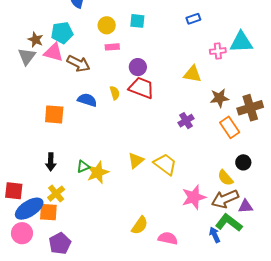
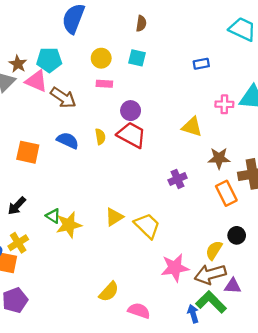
black arrow: (51, 162) -> (17, 206), turned 36
green triangle: (83, 166) -> (53, 216), turned 48
yellow semicircle: (225, 178) -> (214, 250), turned 66

